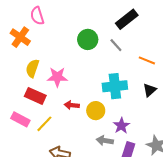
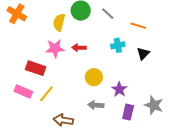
yellow semicircle: (32, 68) -> (59, 22), moved
cyan cross: (115, 86) -> (118, 45), moved, size x0.6
red arrow: (72, 105) -> (79, 48), moved
gray arrow: (105, 141) -> (96, 105), moved

